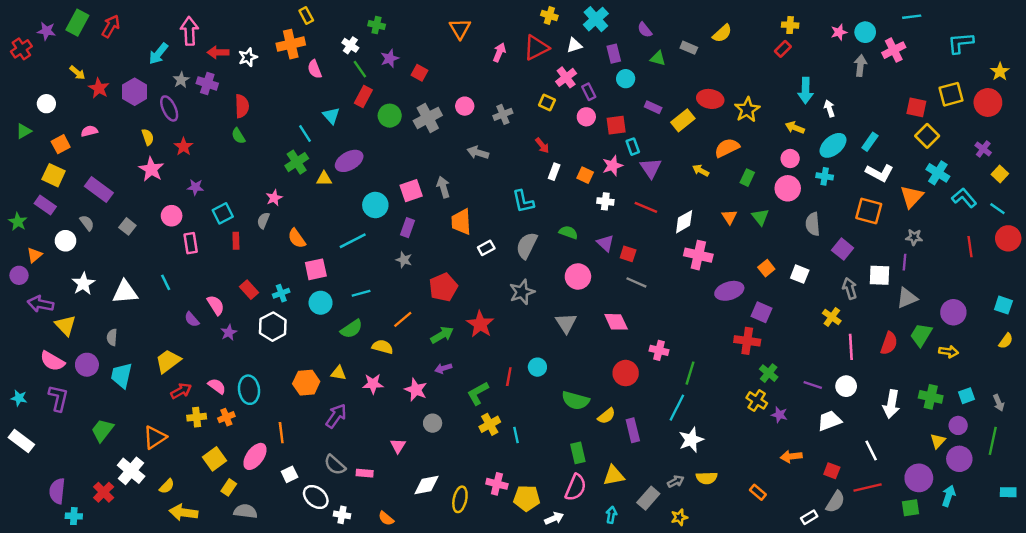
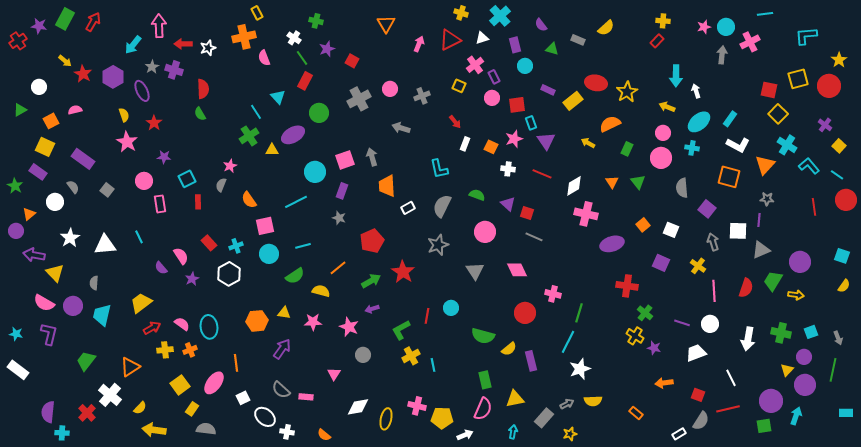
green circle: (390, 116) -> (319, 113), moved
purple square: (761, 312) -> (661, 263), moved

